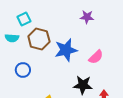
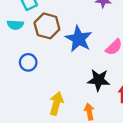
blue star: (66, 50) -> (79, 39), turned -30

